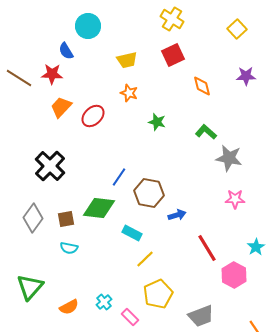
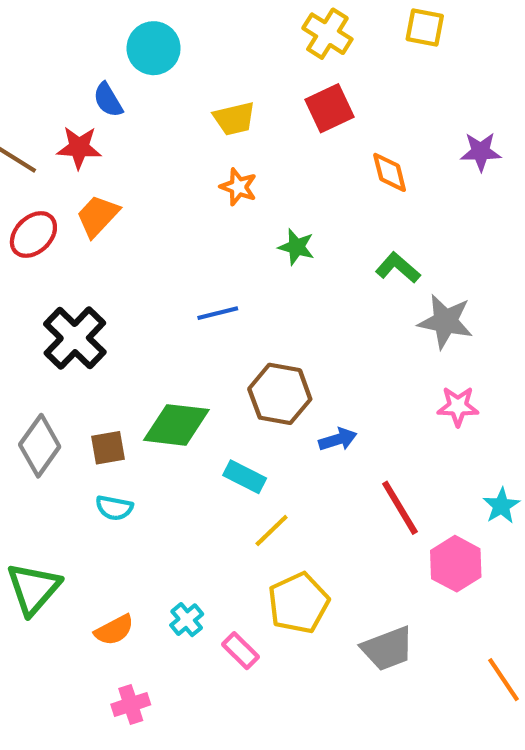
yellow square: (237, 29) -> (425, 27), moved, turned -36
red ellipse: (93, 116) -> (33, 235), moved
blue line: (119, 177) -> (218, 313), moved, turned 42

